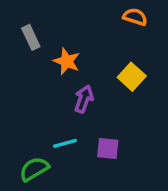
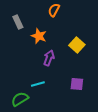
orange semicircle: (135, 17) -> (54, 10), moved, turned -80
purple square: (108, 149) -> (77, 84), moved

